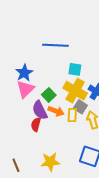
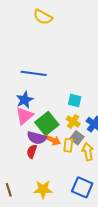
blue line: (55, 45) -> (34, 73), moved
yellow cross: (75, 91) -> (73, 121), size x0.6
green square: (49, 95) -> (47, 124), size x1.6
purple semicircle: (40, 110) -> (37, 138), turned -54

